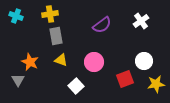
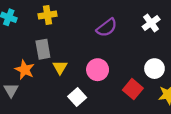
gray rectangle: (56, 36) -> (43, 49), moved
yellow triangle: (61, 60) -> (60, 67), turned 40
red square: (125, 79) -> (133, 89), turned -30

